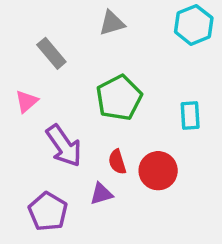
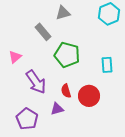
gray rectangle: (51, 53) -> (43, 32), moved
green pentagon: (119, 98) -> (67, 55), turned -30

